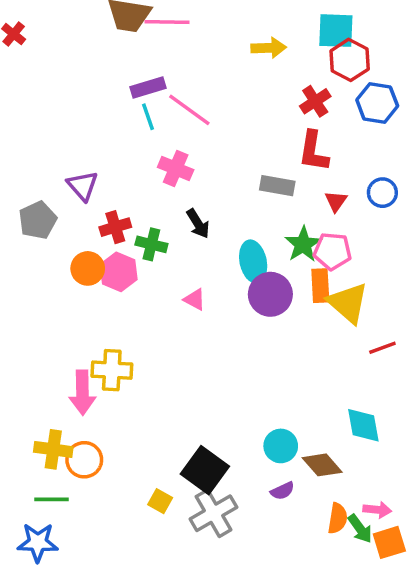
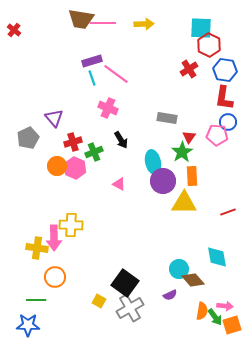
yellow arrow: (269, 48) -> (144, 24), moved
red L-shape: (313, 151) -> (224, 98), moved
red triangle: (336, 201) -> (189, 137), moved
green cross: (151, 244) -> (94, 152), turned -36
pink pentagon: (332, 251) -> (217, 135), moved
yellow triangle: (348, 303) -> (184, 203), moved, turned -40
cyan circle: (281, 446) -> (179, 269), moved
yellow cross: (53, 449) -> (37, 248), moved

